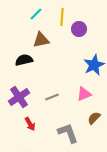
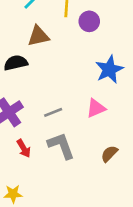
brown semicircle: (94, 118) -> (109, 154), moved
gray L-shape: (68, 133) -> (61, 146), moved

